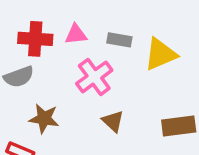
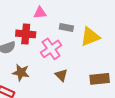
pink triangle: (76, 34) -> (40, 13), moved
red cross: (35, 39) -> (26, 34), moved

